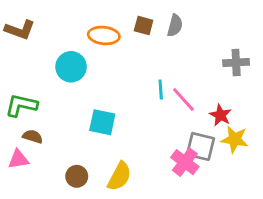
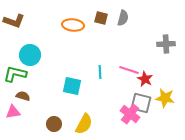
cyan circle: (71, 67) -> (30, 55), moved
cyan line: (161, 90) -> (100, 72), moved
pink line: (183, 100) -> (129, 70), turned -30
red star: (220, 115) -> (145, 79), moved

